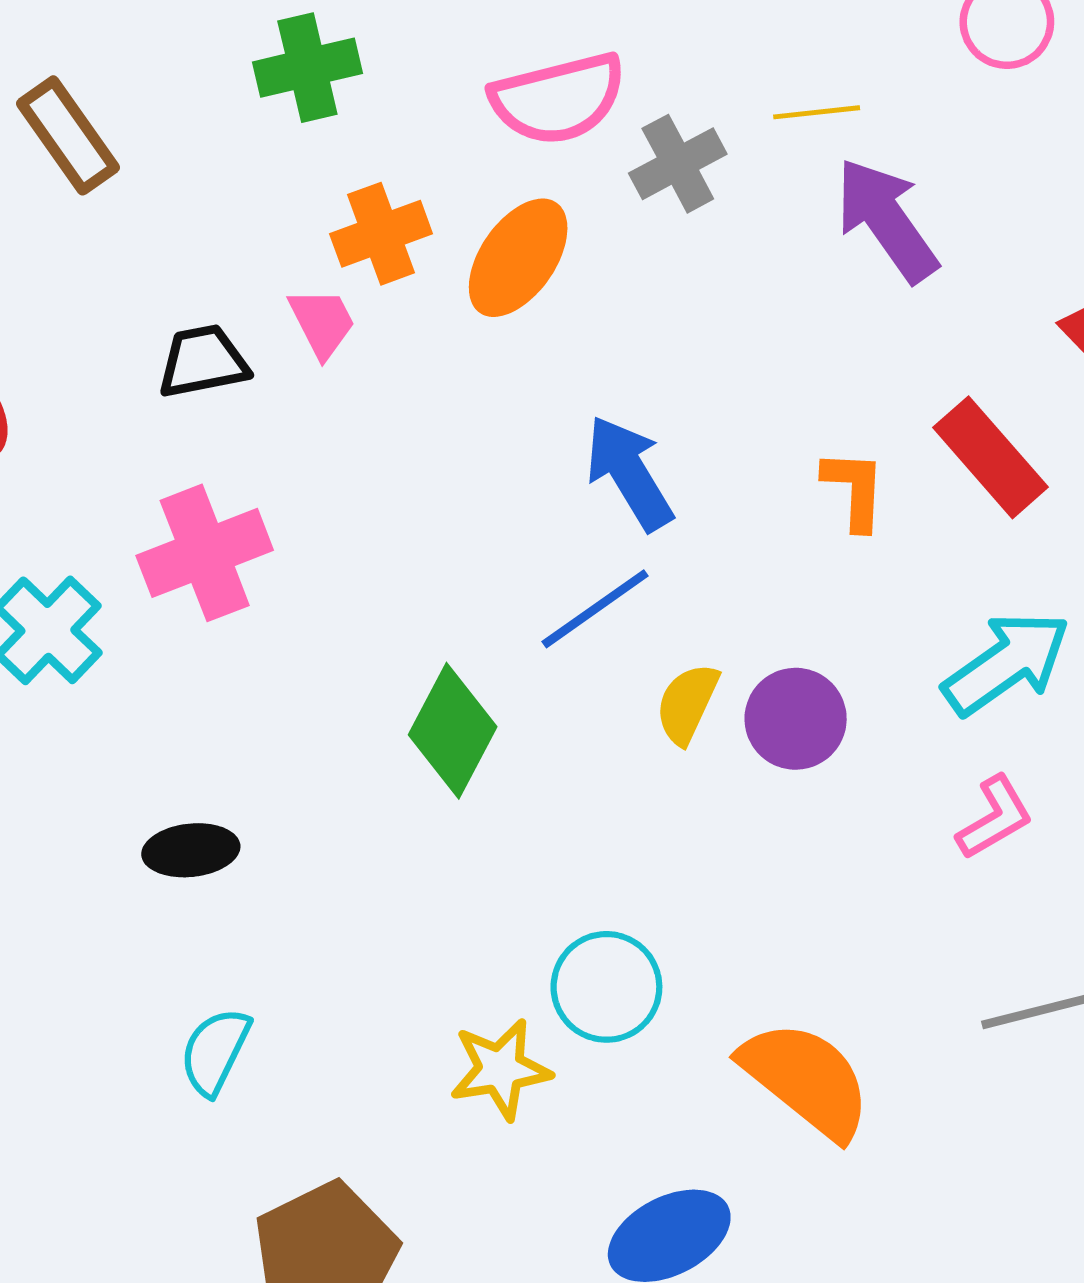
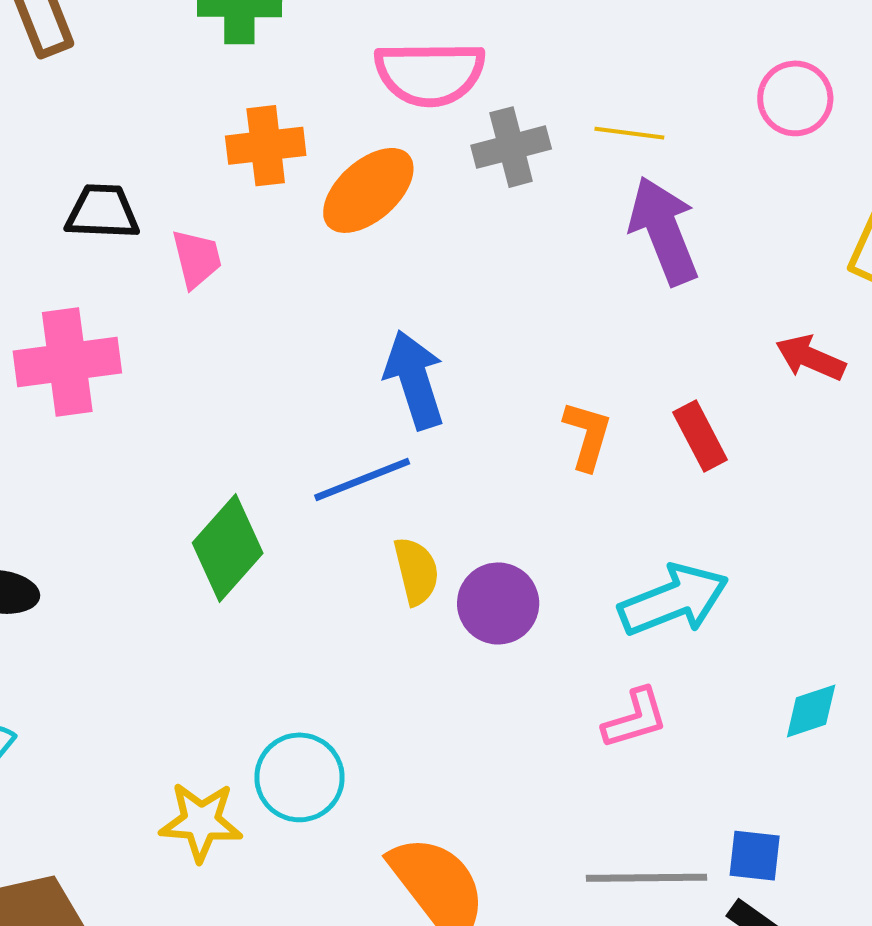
pink trapezoid: (322, 323) -> (197, 259), moved
red rectangle: (991, 457) -> (700, 436), size x0.7
yellow semicircle: (687, 704) -> (416, 571), turned 128

